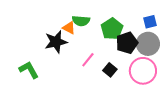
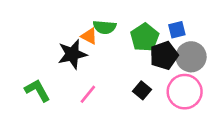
blue square: (150, 22) -> (177, 30), moved
pink line: (88, 60) -> (88, 94), moved

